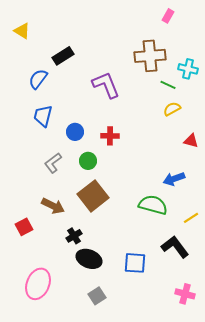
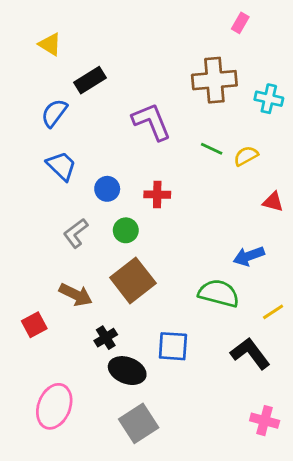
yellow triangle: (22, 31) -> (50, 44), moved
green line: (168, 85) -> (212, 149), moved
blue trapezoid: (43, 116) -> (61, 166), turned 120
blue square: (135, 263) -> (173, 346), moved
gray square: (97, 296) -> (139, 423), size x1.5

